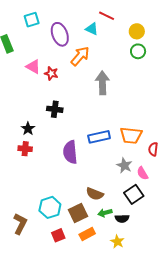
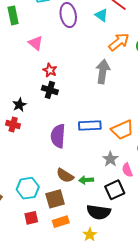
orange arrow: (80, 56) -> (119, 42), moved
red star: (51, 73) -> (50, 70), moved
orange trapezoid: (131, 135) -> (122, 130), turned -40
brown semicircle: (95, 194) -> (65, 176), moved
green arrow: (105, 213) -> (86, 180), moved
black semicircle: (122, 219) -> (99, 212), size x1.6

